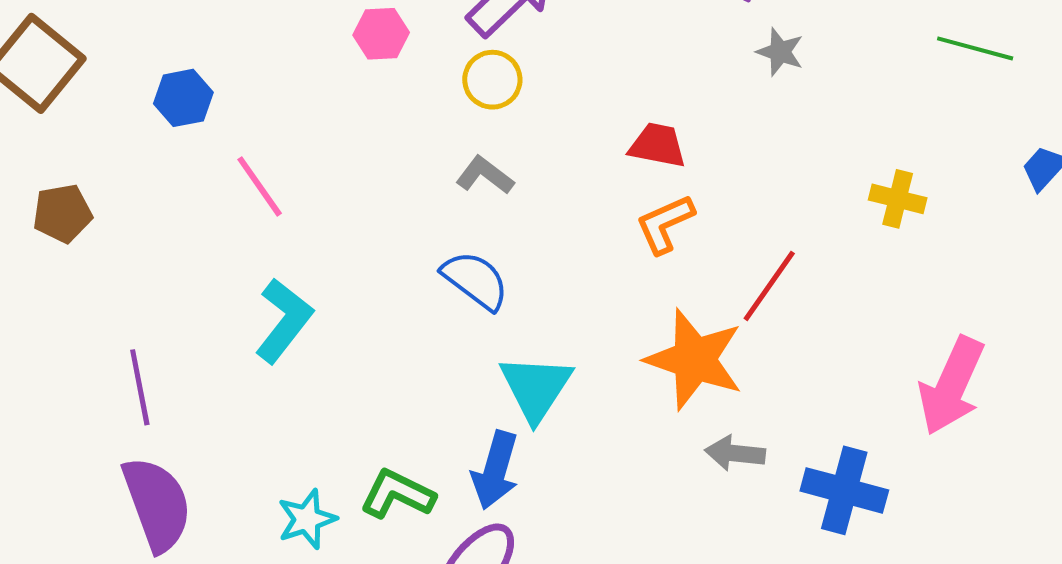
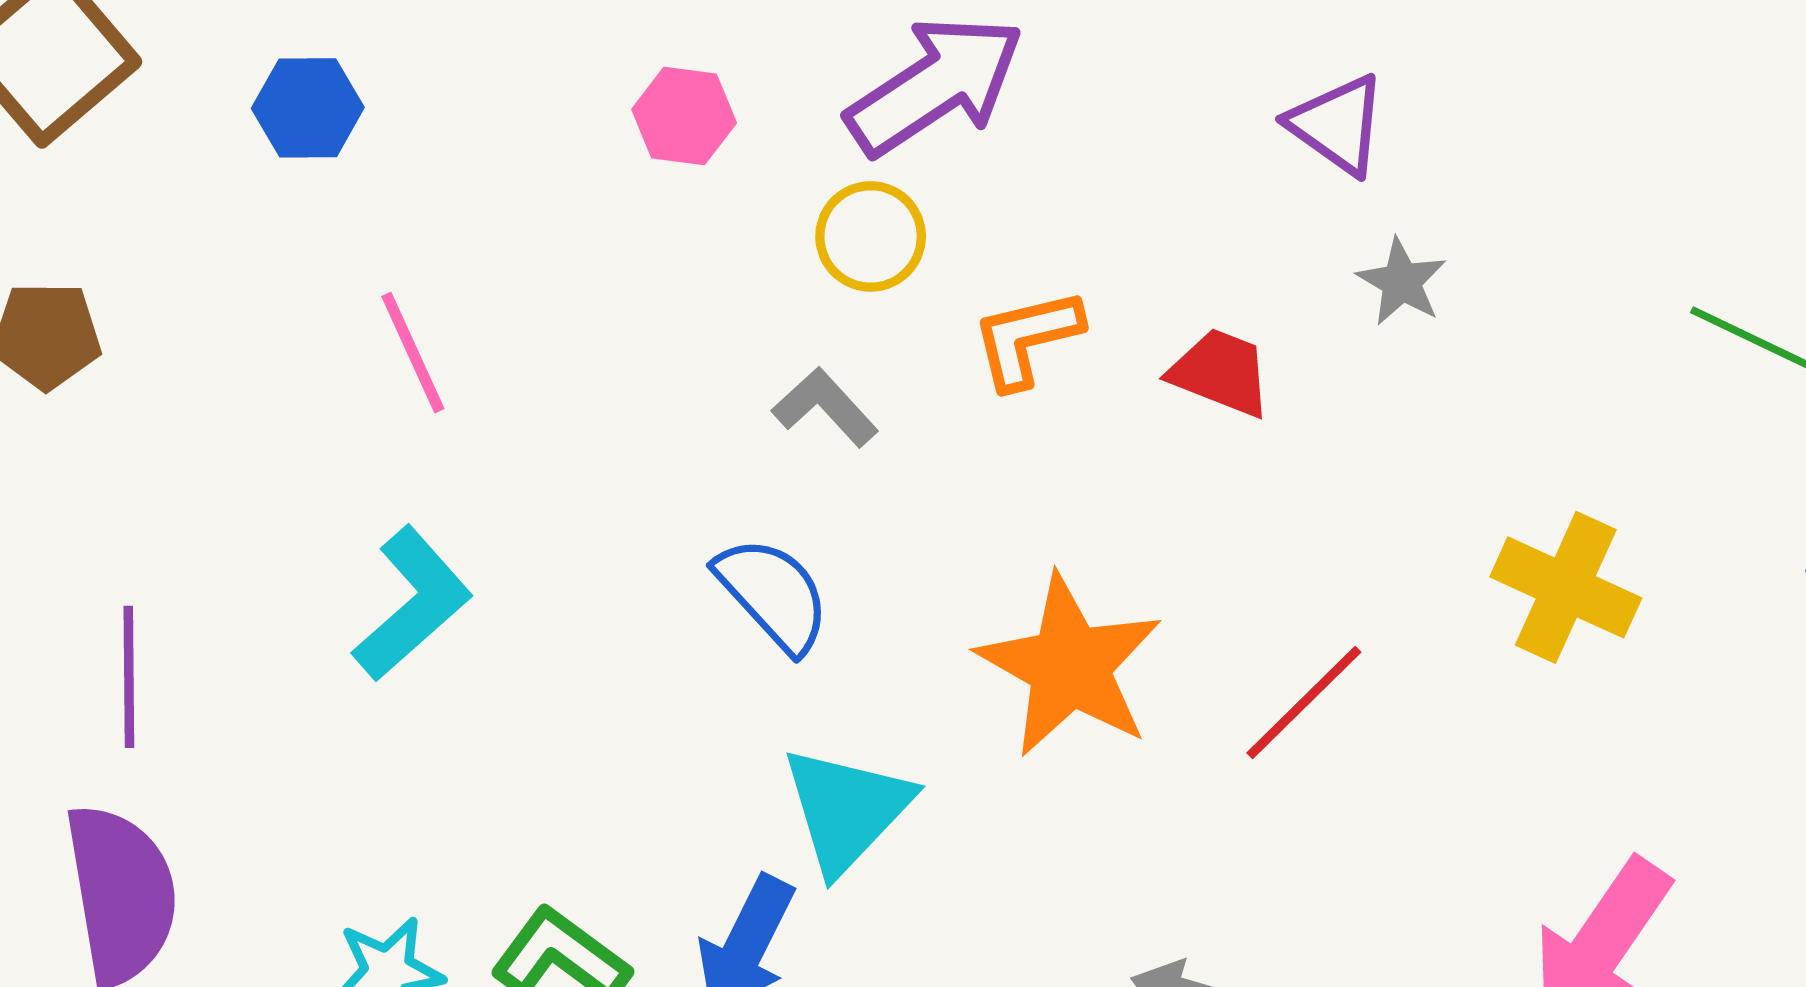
blue hexagon: (183, 98) -> (308, 108), moved
red trapezoid: (657, 145) -> (1221, 372), moved
yellow cross: (898, 199) -> (1566, 587), size x1.4
orange L-shape: (665, 224) -> (1027, 338), moved
orange star: (694, 359) -> (1070, 666), moved

